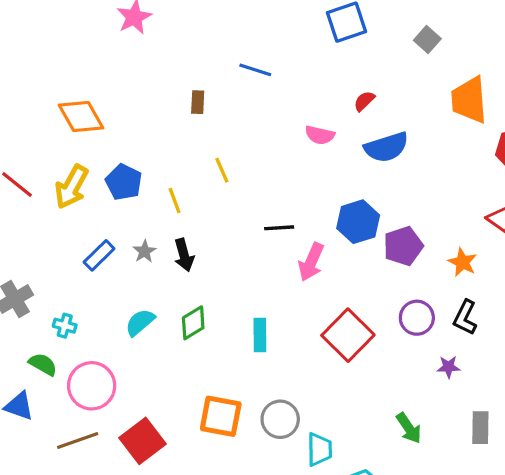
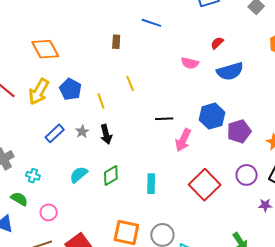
pink circle: (92, 386) -> (49, 212), size x0.6

